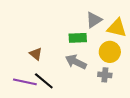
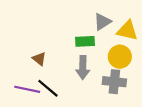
gray arrow: (76, 62) -> (83, 68), turned -115
gray cross: (105, 75) -> (114, 82), size x1.5

